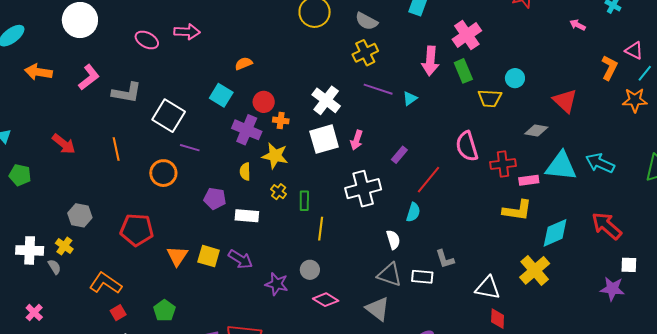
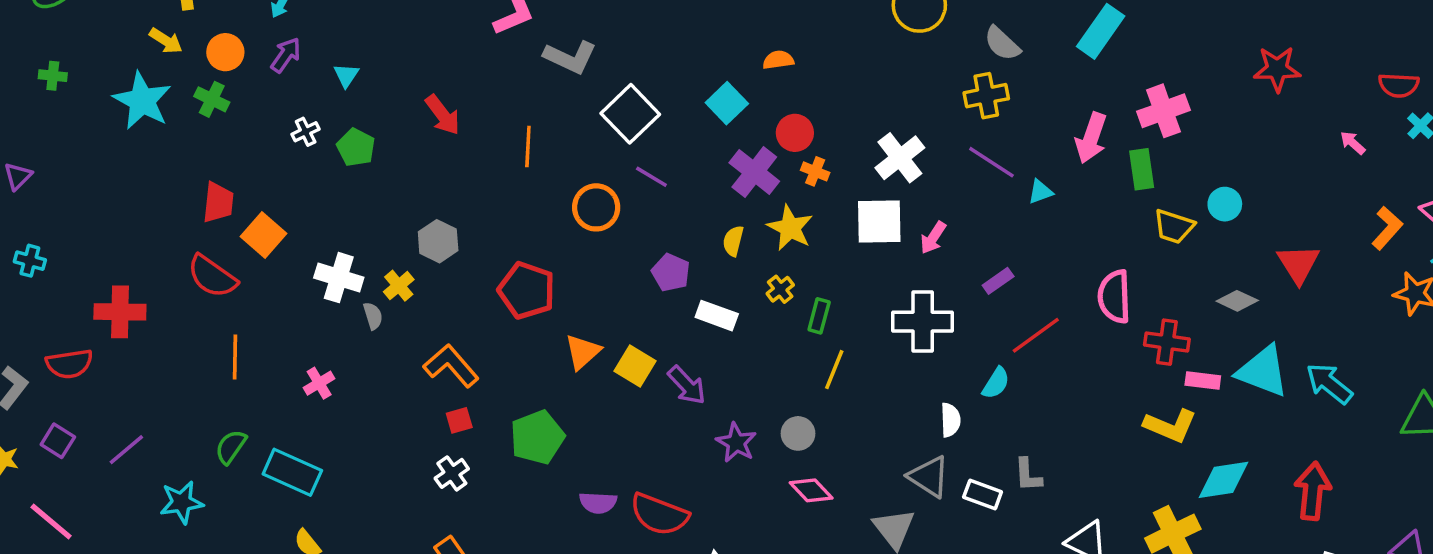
red arrow: (607, 226) -> (1313, 491), turned 40
green pentagon: (164, 311) -> (537, 437), size x1.4

